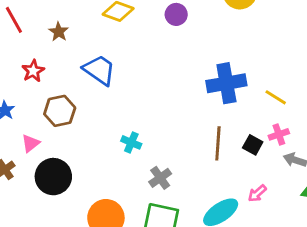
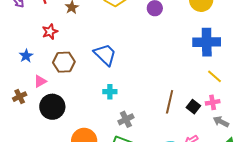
blue trapezoid: (99, 70) -> (105, 55), moved
blue cross: (226, 83) -> (207, 42), moved
cyan cross: (131, 142) -> (110, 92), turned -32

